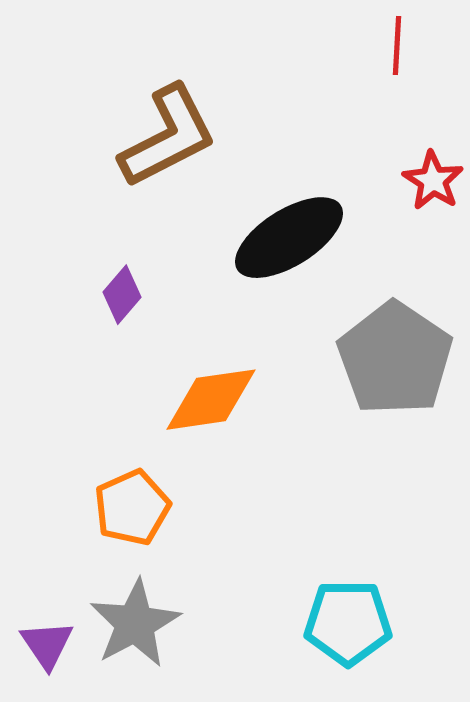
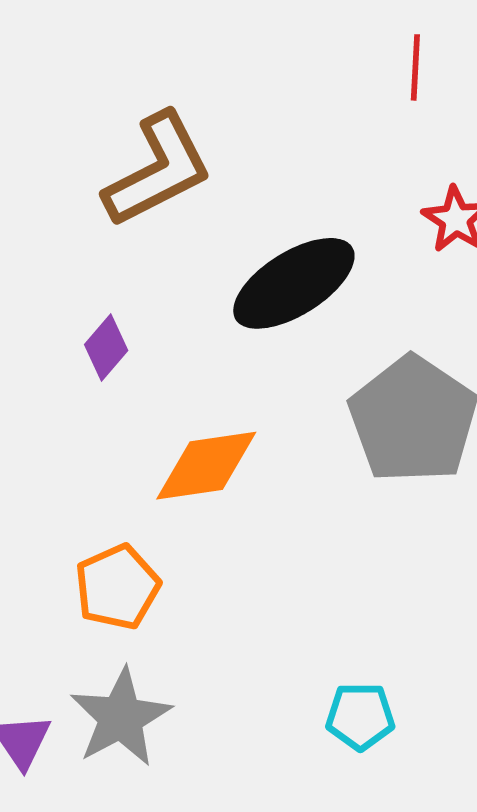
cyan pentagon: (348, 623) -> (360, 716), size x0.7

